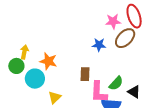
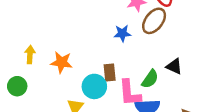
green circle: (16, 66) -> (17, 86), moved
cyan circle: (35, 79) -> (94, 86), moved
black triangle: (134, 92) -> (174, 66), moved

